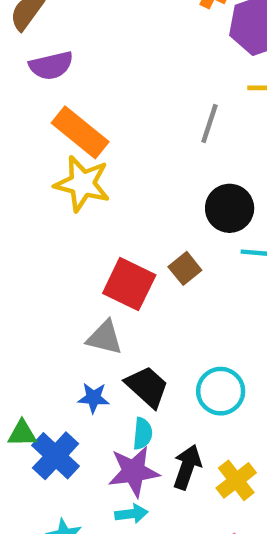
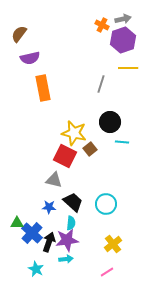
orange rectangle: (80, 132) -> (43, 88), turned 40
yellow star: (82, 184) -> (74, 133), moved
black arrow: (187, 467) -> (49, 242), moved

